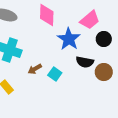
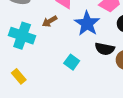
brown arrow: (35, 69) -> (50, 21), moved

